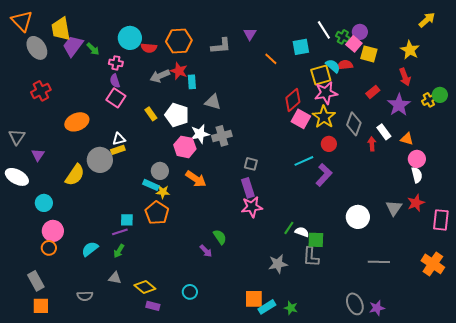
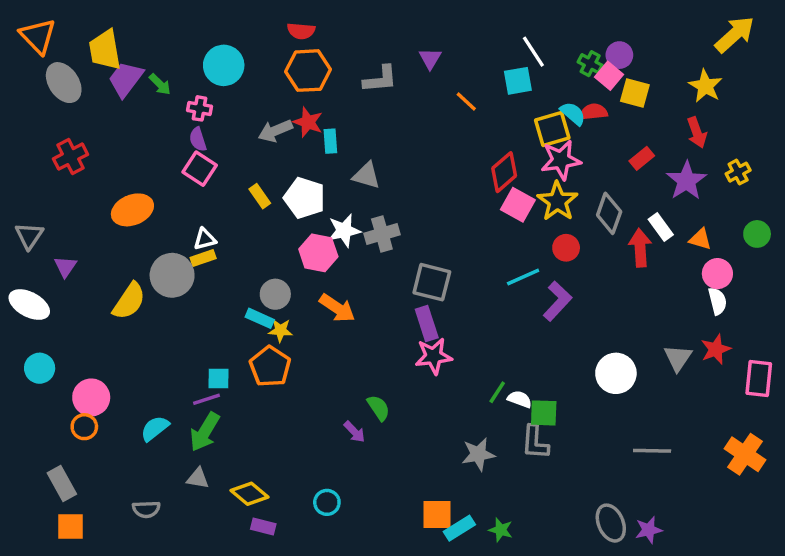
yellow arrow: (427, 20) -> (735, 34), size x1.4
white line: (324, 30) -> (533, 52), moved
red semicircle: (149, 48) -> (301, 31), moved
green circle: (440, 95) -> (757, 234), moved
red arrow: (372, 144) -> (640, 248), size x1.5
gray square: (251, 164) -> (432, 282), size x1.6
cyan circle: (44, 203) -> (40, 368), moved
green arrow: (119, 251) -> (205, 432), size x1.6

